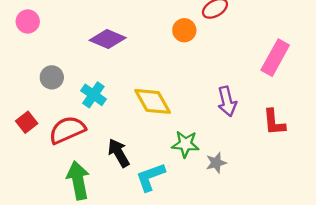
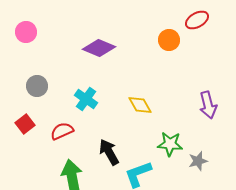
gray circle: (52, 77) -> (37, 86), moved
yellow diamond: (153, 101) -> (140, 105), size x0.7
red semicircle: (67, 130) -> (62, 131), size x0.7

